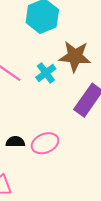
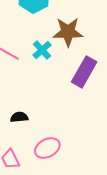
pink ellipse: (45, 143) -> (47, 148), moved

